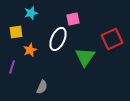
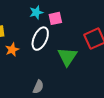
cyan star: (31, 13) -> (36, 12), moved
gray semicircle: (42, 87) -> (38, 87), moved

